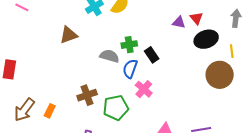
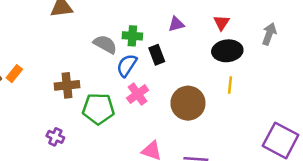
purple triangle: (179, 22) -> (176, 24), moved, turned -40
yellow line: (232, 51) -> (230, 85), moved
brown circle: (220, 75) -> (188, 103), moved
orange rectangle: (50, 111) -> (14, 74), moved

